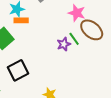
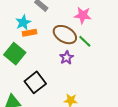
brown ellipse: (92, 30) -> (65, 35), moved
purple star: (64, 44) -> (67, 58), moved

